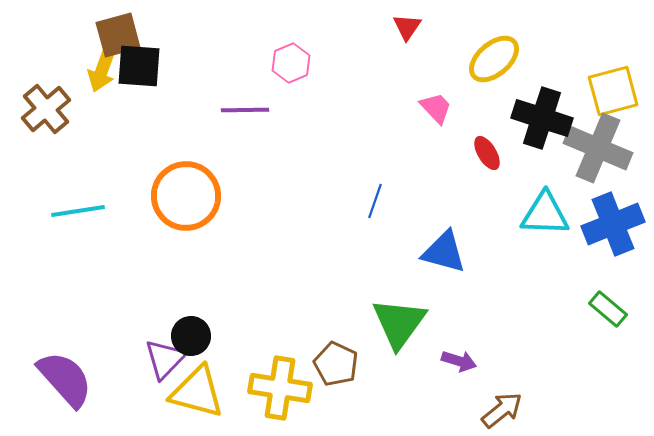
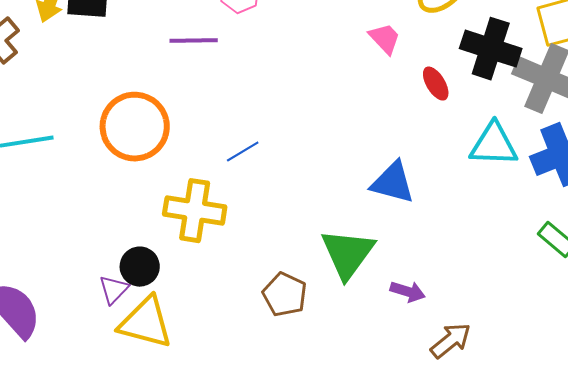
blue line: (375, 201) -> (243, 152), moved, turned 40
purple triangle: (165, 359) -> (114, 290), size x0.7
yellow cross: (280, 388) -> (195, 211), moved

